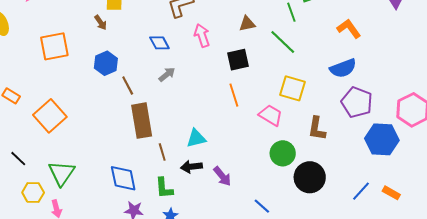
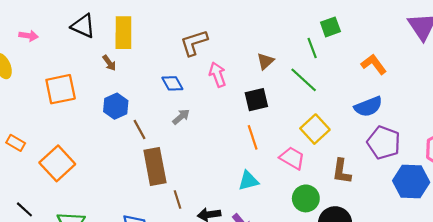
brown triangle: (247, 24) -> (265, 61), turned -30
yellow square: (292, 88) -> (315, 129), turned 32
cyan triangle: (196, 138) -> (248, 181), moved

